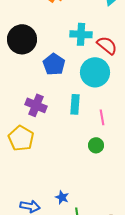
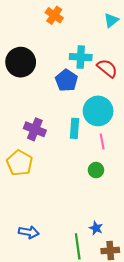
blue pentagon: (54, 64) -> (66, 80), moved
cyan circle: (95, 72) -> (98, 111), moved
blue star: (62, 197) -> (96, 228), moved

